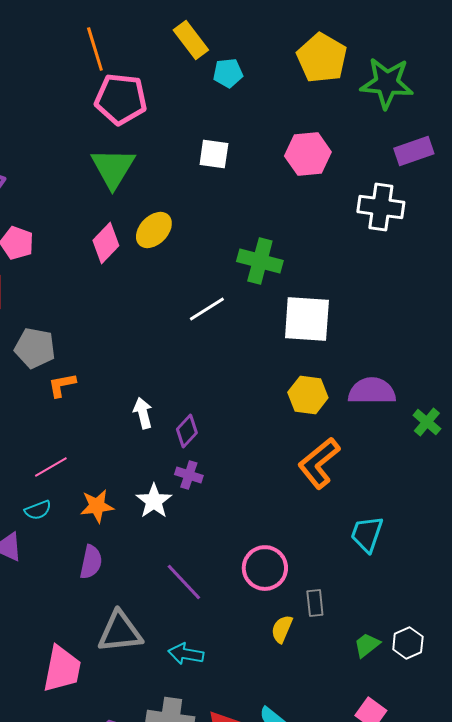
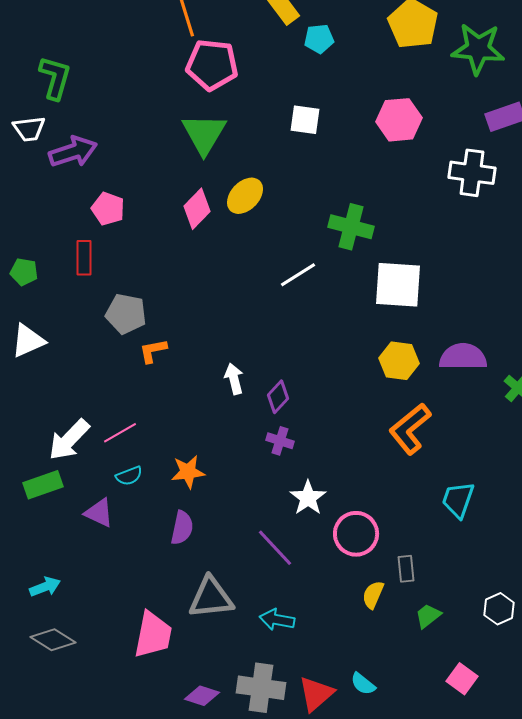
pink line: (51, 467) -> (120, 433), moved
white star: (154, 501) -> (308, 498), moved
green trapezoid: (367, 645) -> (428, 616), moved

